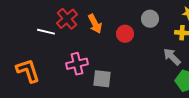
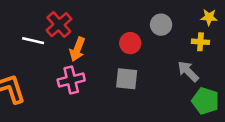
orange arrow: (95, 24) -> (77, 49), moved, turned 48
gray square: (102, 79) -> (127, 79), moved

